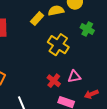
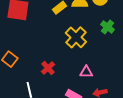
red cross: (54, 81) -> (48, 68), moved

